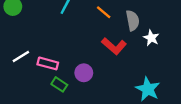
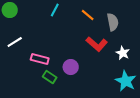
white star: (151, 38) -> (123, 53), moved
white line: (21, 57) -> (15, 42), moved

